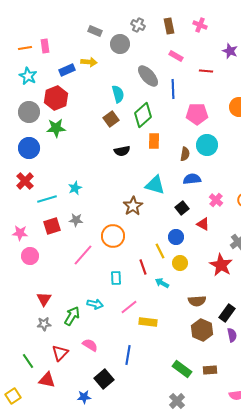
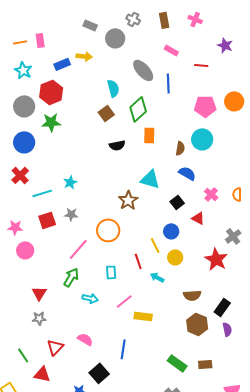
pink pentagon: (197, 114) -> (205, 106), moved
blue semicircle: (192, 179) -> (187, 173), turned 36
green arrow: (72, 316) -> (71, 277), moved

